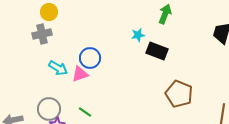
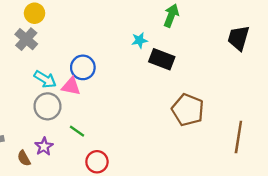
gray cross: (42, 34) -> (26, 39), turned -36
pink triangle: (80, 74) -> (71, 86), turned 30
gray circle: (49, 109) -> (47, 106), moved

